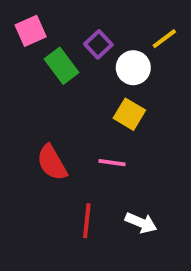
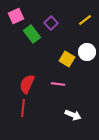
white circle: (133, 68) -> (87, 52), moved
red semicircle: (52, 163) -> (27, 84), turned 54
red line: (87, 221) -> (23, 108), moved

